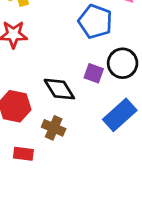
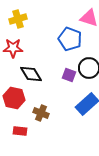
black diamond: (59, 89) -> (31, 74), moved

